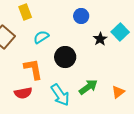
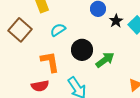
black star: (100, 39) -> (116, 21), moved
green arrow: (88, 87) -> (105, 60), moved

